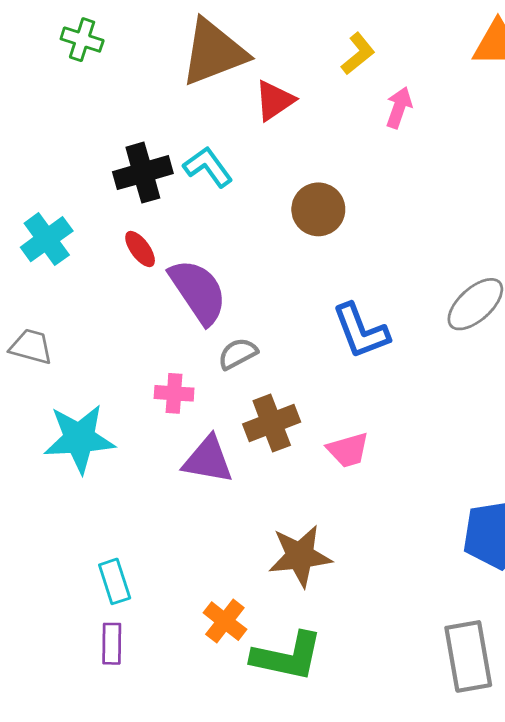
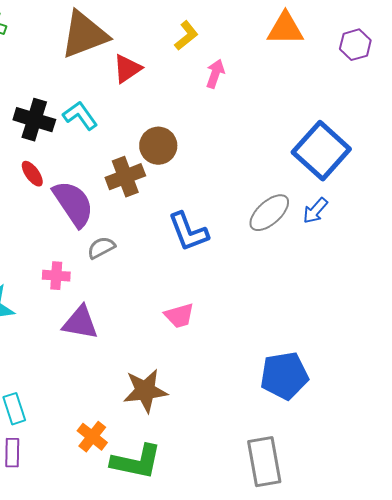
black cross: (143, 173) -> (34, 120), turned 33
brown cross: (272, 423) -> (125, 177), moved

